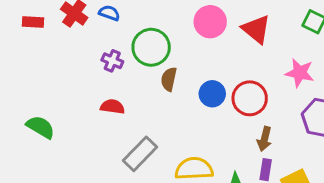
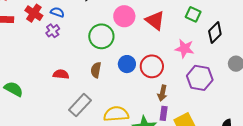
green circle: (151, 47) -> (101, 36), moved
purple cross: (112, 61) -> (53, 31), moved, turned 32
brown semicircle: (169, 79) -> (96, 70), moved

